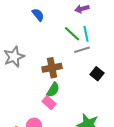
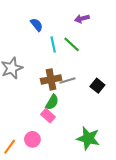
cyan line: (86, 34) -> (53, 44), moved
gray line: (82, 50) -> (68, 81), moved

